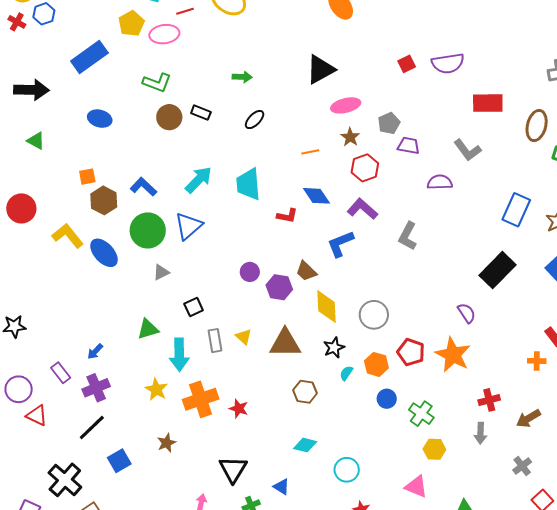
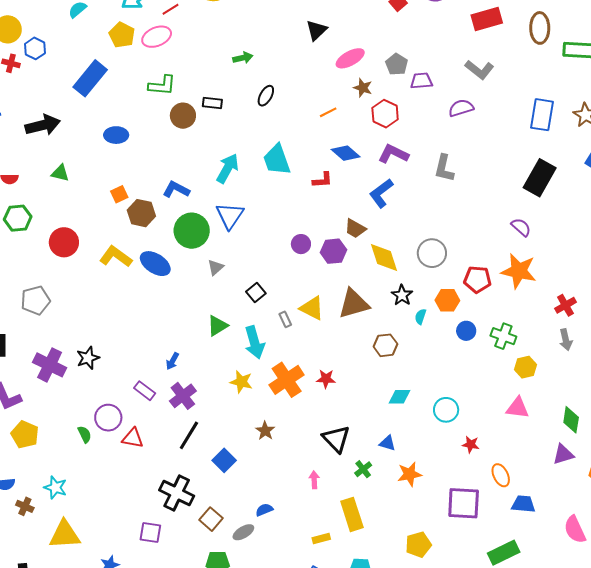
black triangle: (320, 69) -> (316, 30), size x0.7
yellow triangle: (244, 337) -> (312, 308), size x1.5
gray rectangle: (215, 341) -> (285, 319), size x0.7

